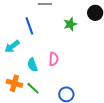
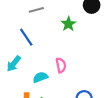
cyan semicircle: (32, 65) -> (40, 77), turned 104

